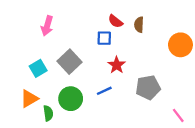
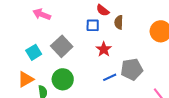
brown semicircle: (139, 25) -> (119, 22), moved
pink arrow: (47, 26) -> (42, 14), turned 96
blue line: (104, 91) -> (110, 77), moved

